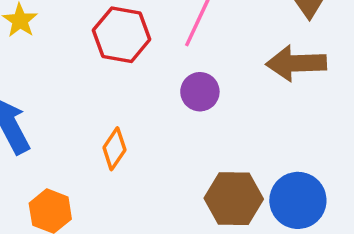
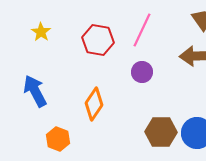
orange diamond: (114, 149) -> (94, 104), size x1.4

